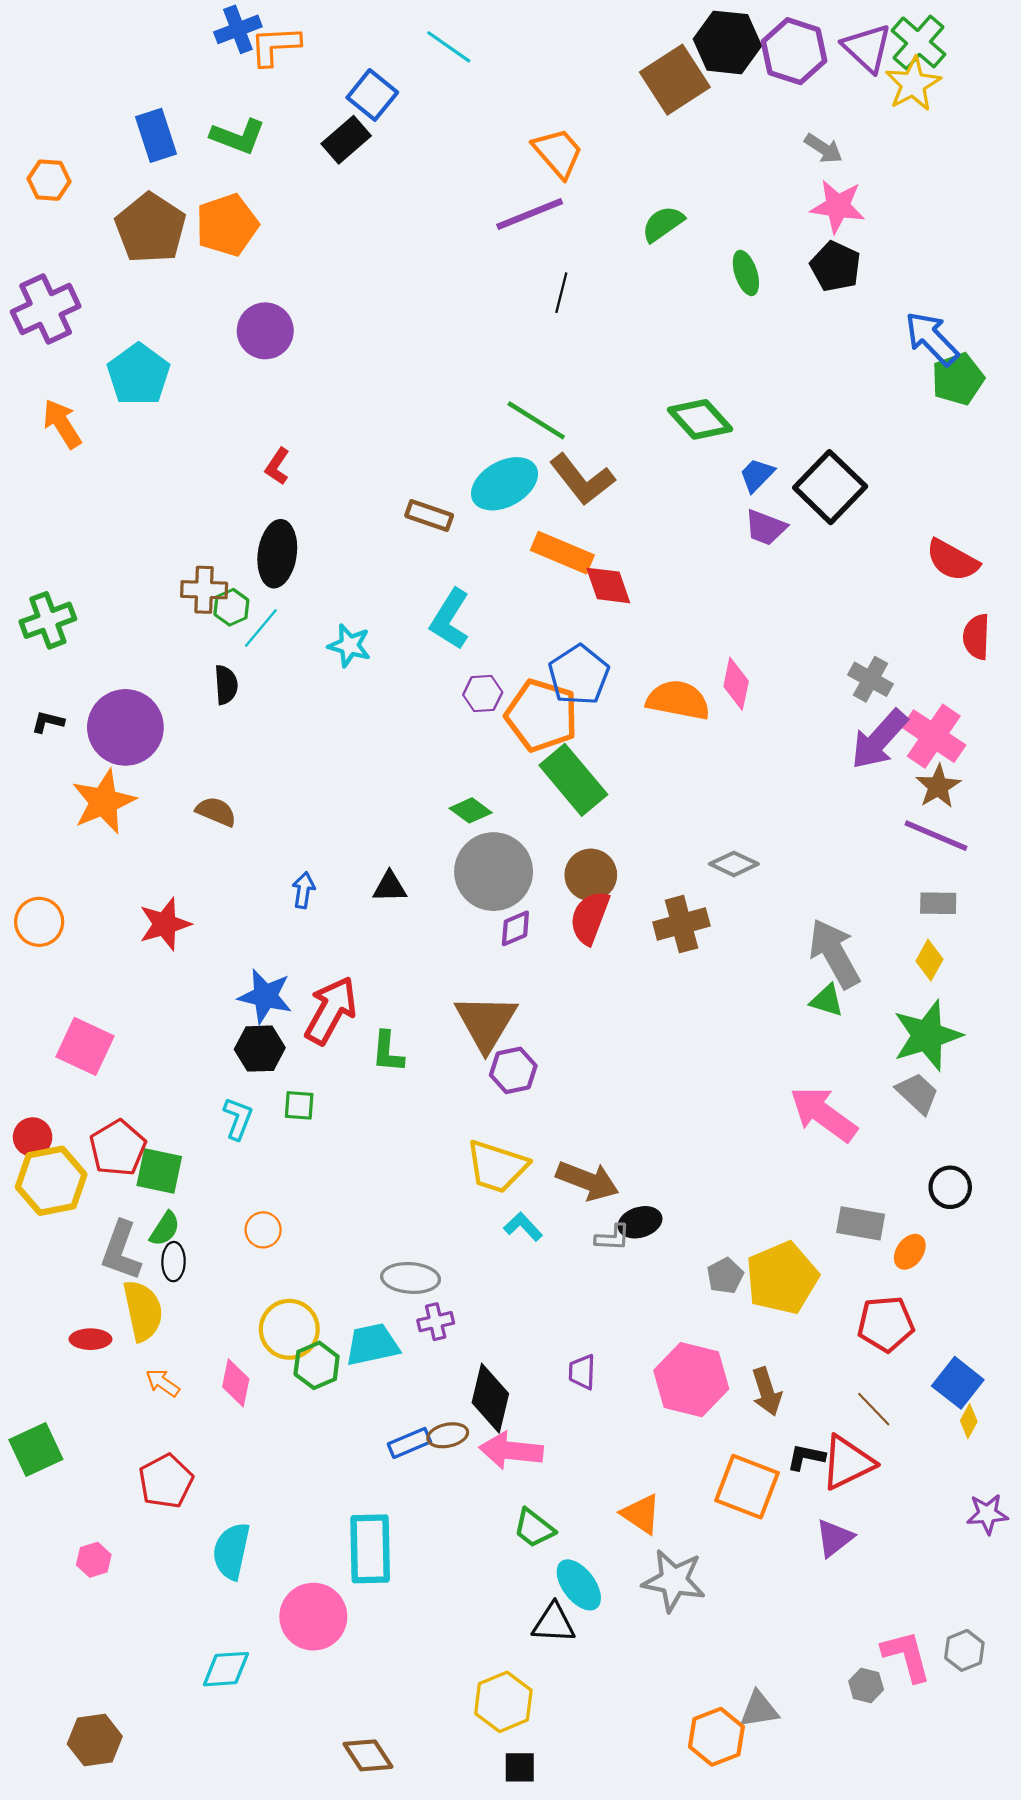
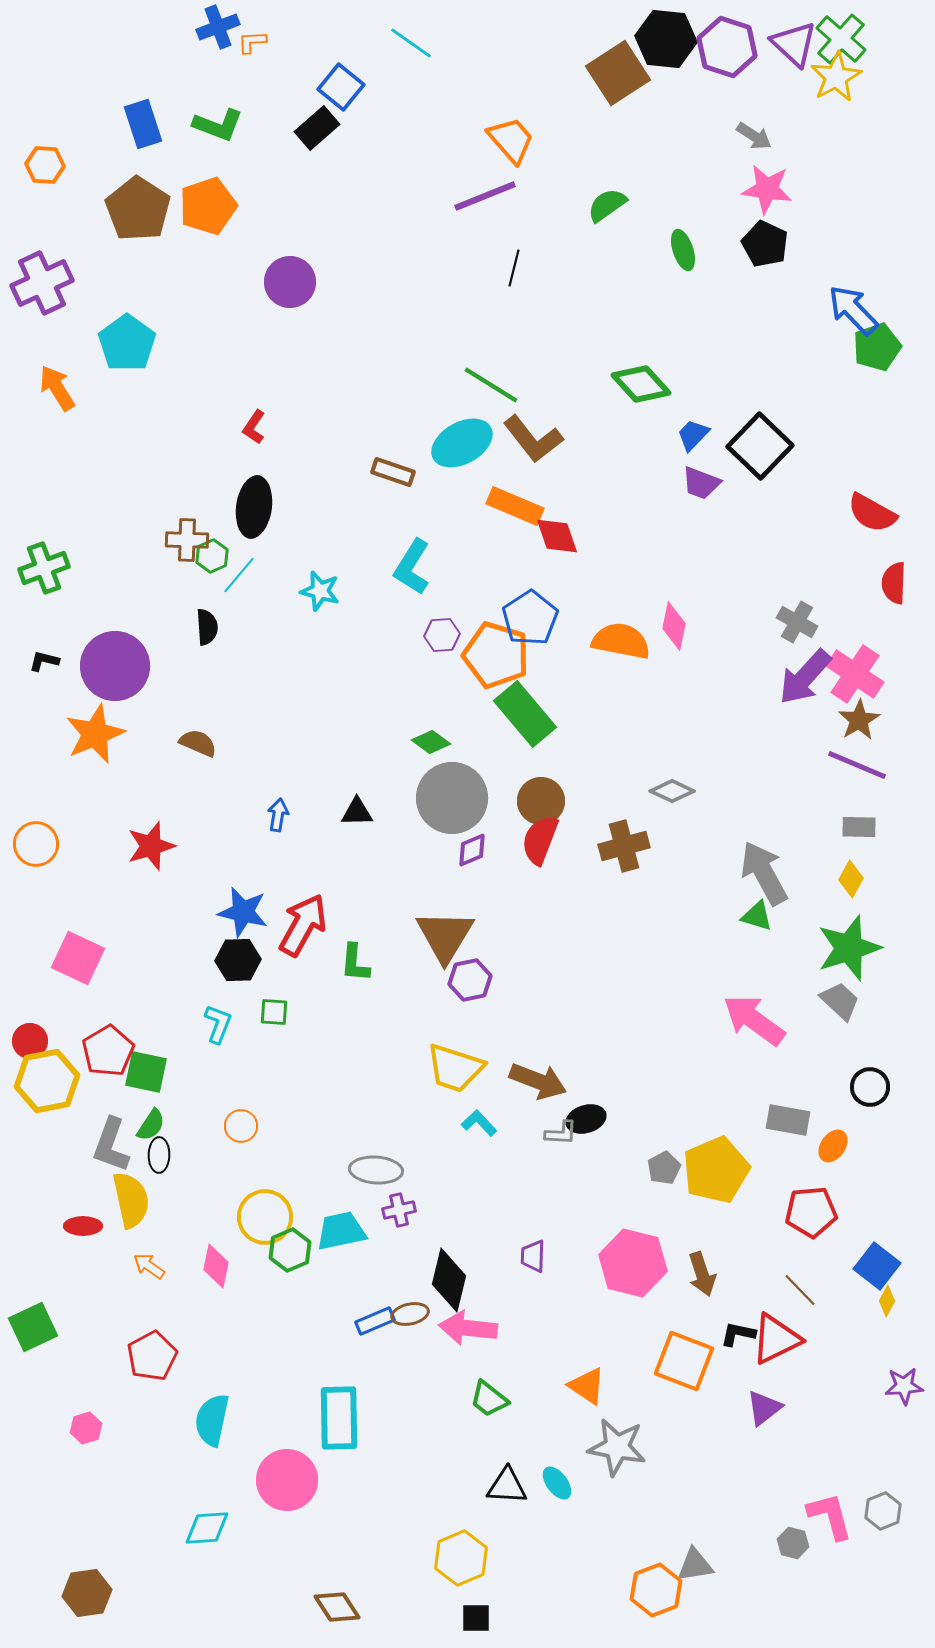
orange L-shape: (275, 46) -> (252, 42), size x0.6
purple circle: (265, 331) -> (290, 282), moved
cyan ellipse: (579, 1585) -> (557, 1483), moved, size x0.7

